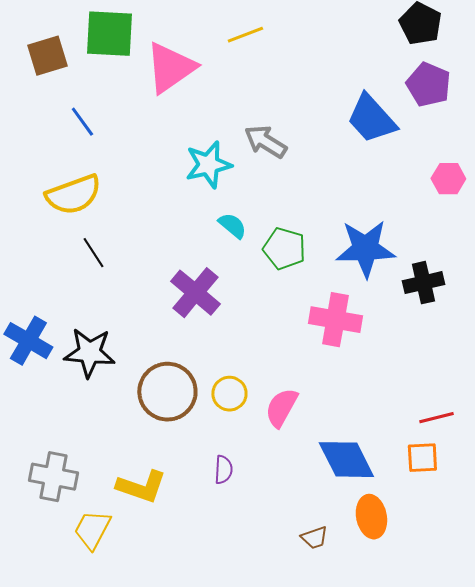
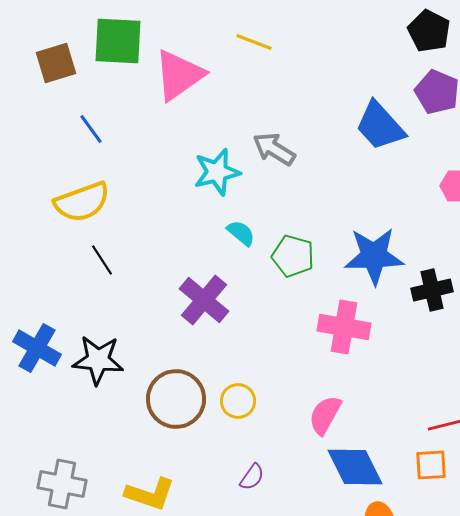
yellow line: (245, 35) -> (254, 42), turned 42
pink semicircle: (281, 408) -> (325, 415), moved
purple semicircle: (223, 470) -> (252, 477), moved, turned 32

